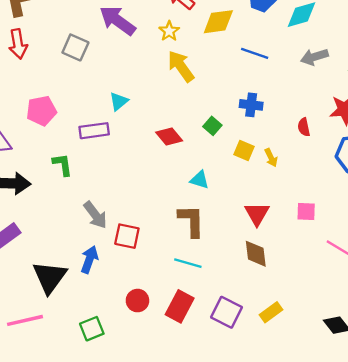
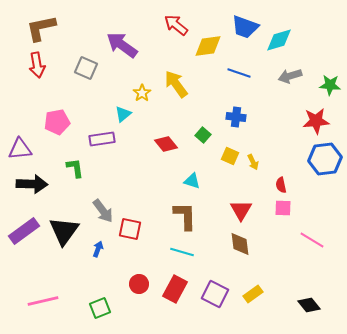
yellow star: (169, 31) -> (142, 93), moved
red semicircle: (304, 127) -> (281, 185), moved
blue arrow: (89, 260) -> (98, 249), size x0.7
black triangle: (50, 277) -> (64, 231), moved

